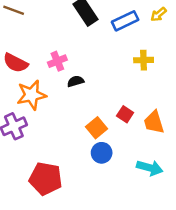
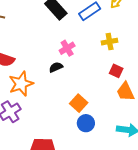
pink cross: (57, 61) -> (67, 48), moved
red square: (125, 114) -> (116, 71), moved

